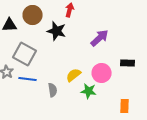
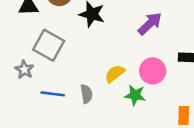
blue line: (28, 79) -> (53, 94), moved

